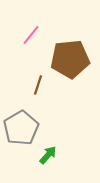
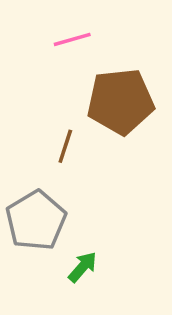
pink line: (31, 35) -> (72, 39), moved, turned 35

